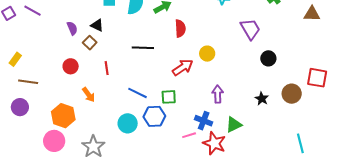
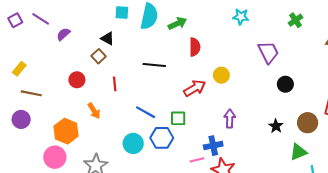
purple semicircle: (72, 28) -> (63, 34), moved, turned -112
blue cross: (204, 121) -> (213, 146), turned -36
green triangle: (234, 125) -> (298, 152), moved

